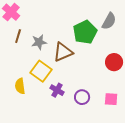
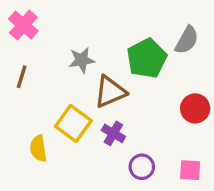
brown line: (18, 36) -> (22, 77), moved
gray star: (39, 42) -> (82, 60), moved
purple cross: (57, 90) -> (113, 133), moved

